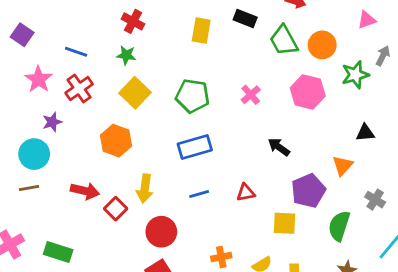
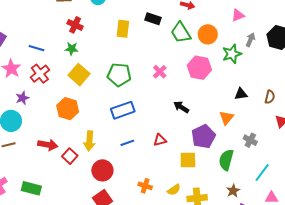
orange cross: (221, 257) -> (145, 186), turned 32

